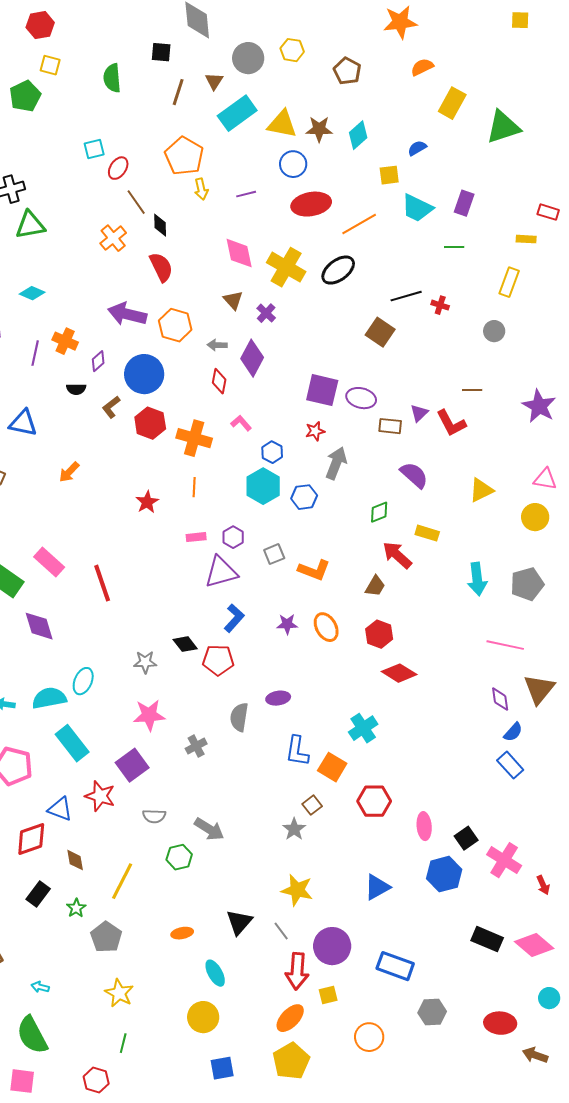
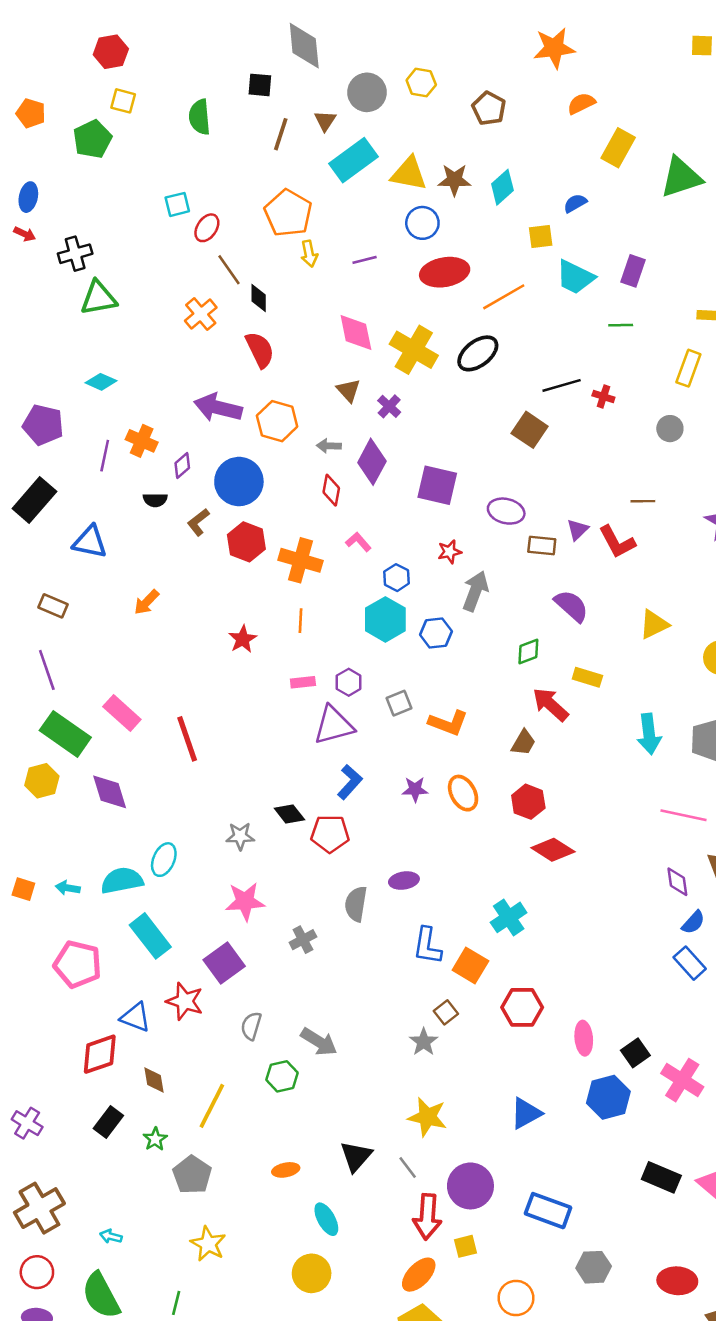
purple square: (322, 390) -> (437, 485), moved
gray semicircle: (154, 816) -> (251, 1026), turned 105
green line: (123, 1043) -> (176, 1303), moved

